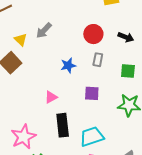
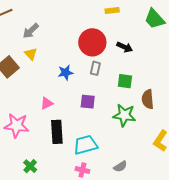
gray arrow: (44, 30) -> (31, 31), moved
red circle: (93, 34) -> (92, 42), size x1.4
yellow triangle: (21, 40) -> (31, 54), moved
pink star: (23, 137) -> (17, 126), moved, turned 30

